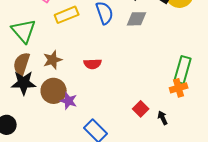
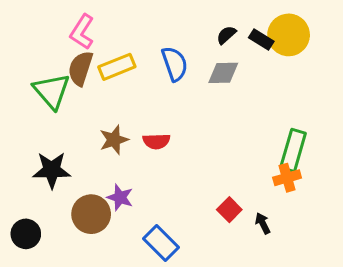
brown star: (53, 60) -> (114, 140), moved
brown semicircle: (22, 64) -> (80, 68), moved
brown circle: (54, 91) -> (91, 214), moved

